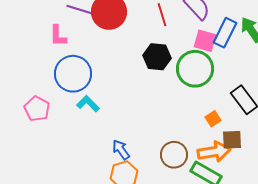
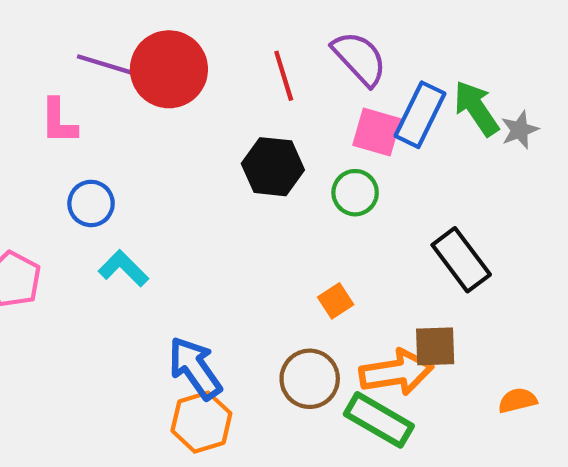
green circle: (195, 69) -> (355, 193), size x0.6
blue circle: (73, 74) -> (91, 203), size x0.6
orange square: (213, 119) -> (336, 301), moved
blue arrow: (121, 150) -> (195, 368), size x1.4

